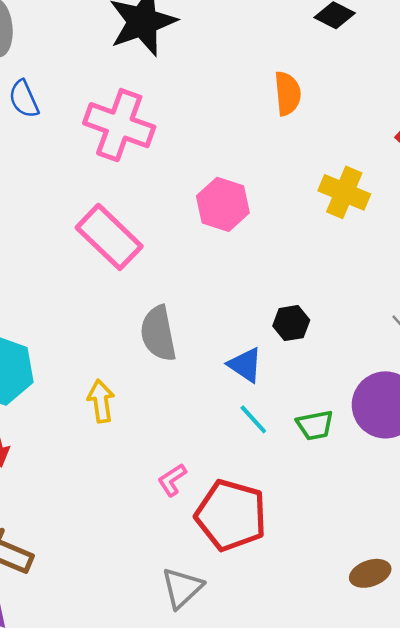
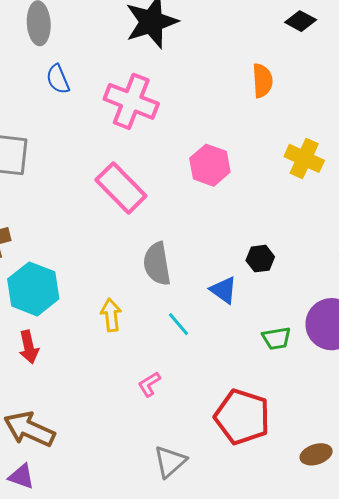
cyan line: (253, 419) -> (178, 324), moved
pink L-shape: (172, 480) -> (149, 384), moved
red pentagon: (231, 515) -> (242, 417), moved

